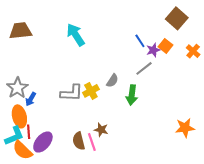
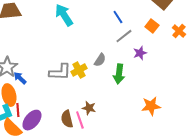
blue line: (140, 41) -> (118, 17), moved
purple star: (153, 50) -> (140, 53), moved
gray line: (144, 68) -> (124, 36), moved
blue arrow: (31, 99) -> (20, 78), turned 104
orange star: (185, 128) -> (151, 106), moved

